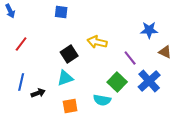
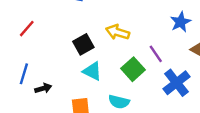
blue star: (149, 30) -> (181, 22), turned -30
cyan triangle: (65, 78) -> (92, 71), moved, turned 42
green square: (117, 82) -> (133, 69), moved

